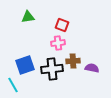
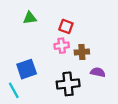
brown cross: (73, 61) -> (82, 52), moved
black cross: (52, 69) -> (68, 84), moved

